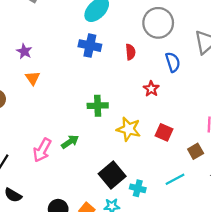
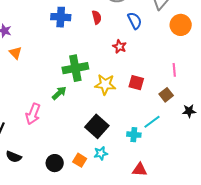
green cross: (98, 106) -> (75, 68), size x1.4
green arrow: (70, 142) -> (59, 93), moved
cyan cross: (138, 188) -> (134, 135), moved

